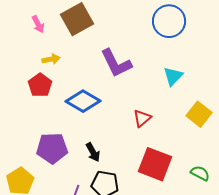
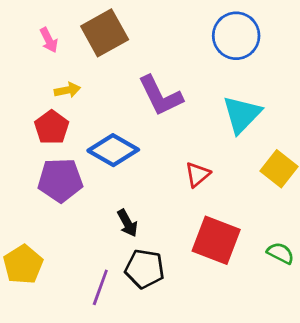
cyan triangle: (173, 76) -> (242, 114), size x1.4
purple pentagon: (52, 148) -> (60, 180), moved

